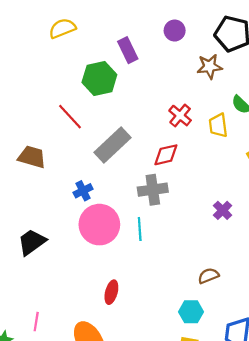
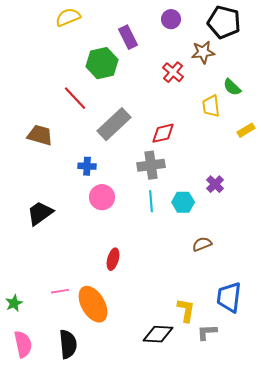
red cross: (180, 116) -> (173, 72), moved
blue cross: (83, 191) -> (87, 166), turned 30
pink circle: (99, 225) -> (102, 197), size x0.7
cyan line: (140, 229) -> (151, 201), moved
cyan hexagon: (191, 312) -> (183, 202), moved
pink line: (36, 322) -> (60, 291), moved, turned 72

